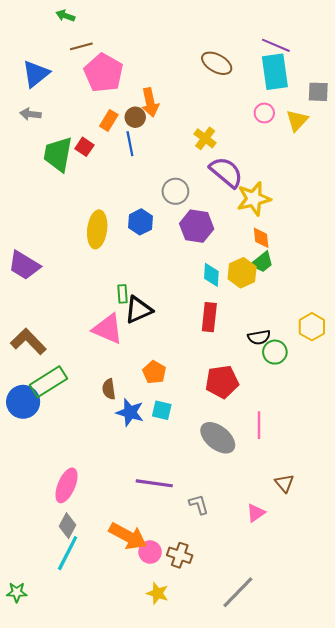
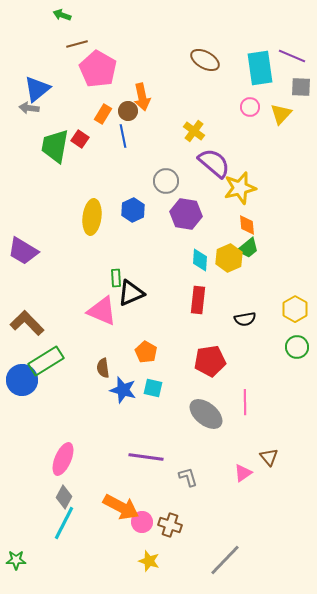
purple line: (276, 45) -> (292, 56), moved
blue triangle: (36, 74) -> (37, 89), moved
green circle: (275, 352) -> (297, 347), moved
pink triangle: (256, 513) -> (243, 473), moved

